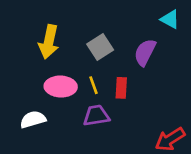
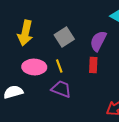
red rectangle: (121, 88) -> (93, 65), moved
purple trapezoid: (96, 116) -> (61, 89), turned 30

